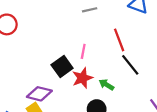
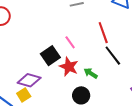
pink line: (83, 51) -> (70, 42), turned -48
red star: (82, 78) -> (69, 67), turned -30

